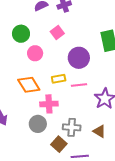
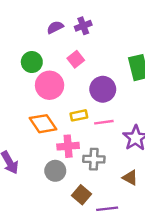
pink circle: (35, 53) -> (50, 85), size x1.5
gray cross: (72, 127) -> (94, 159), moved

